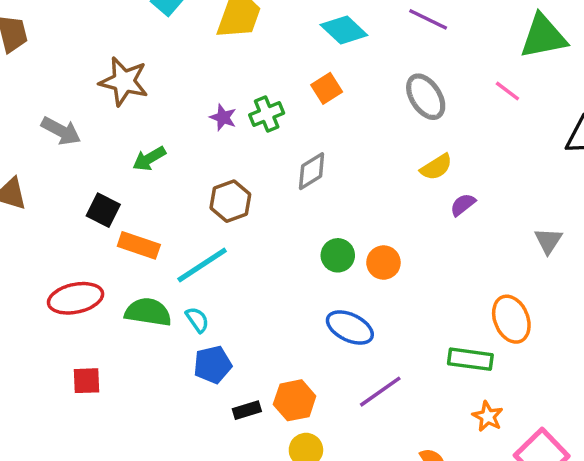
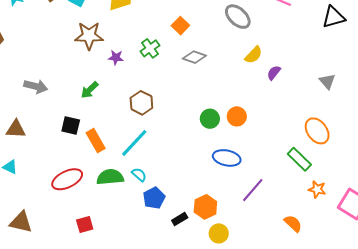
brown star: (124, 81) -> (89, 36), moved
purple star: (223, 117) -> (116, 58), moved
gray diamond: (312, 171) -> (194, 57), moved, turned 65
orange rectangle: (139, 245) -> (96, 141), turned 55
green rectangle: (470, 359) -> (299, 159), turned 50

